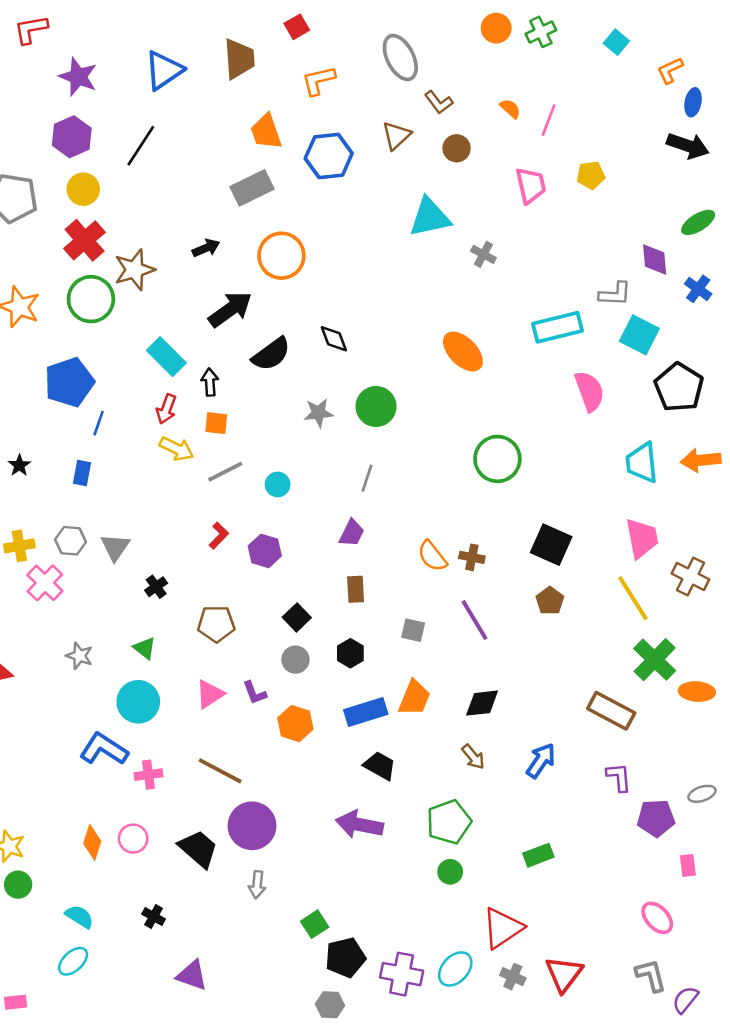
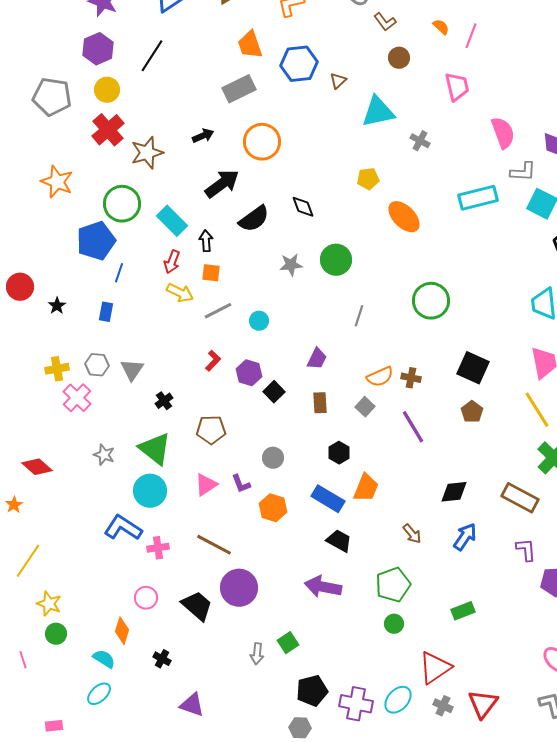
brown triangle: (396, 135) -> (338, 81), moved, size x0.7
yellow pentagon: (591, 175) -> (368, 179), moved
green circle: (91, 299) -> (122, 204), moved
pink semicircle: (589, 391) -> (503, 133), moved
gray line: (367, 478) -> (359, 316), moved
orange semicircle: (432, 556) -> (380, 377), turned -76
black square: (297, 617) -> (274, 392), moved
gray square: (413, 630) -> (365, 407), moved, turned 30
green triangle: (145, 648) -> (155, 449), size x1.8
black hexagon: (350, 653) -> (339, 453), moved
black diamond: (482, 703) -> (454, 492), moved
blue rectangle: (366, 712) -> (328, 499), turned 48
orange diamond: (92, 842) -> (122, 631), moved
gray arrow: (257, 885) -> (257, 654), moved
green square: (315, 924) -> (288, 643), moved

